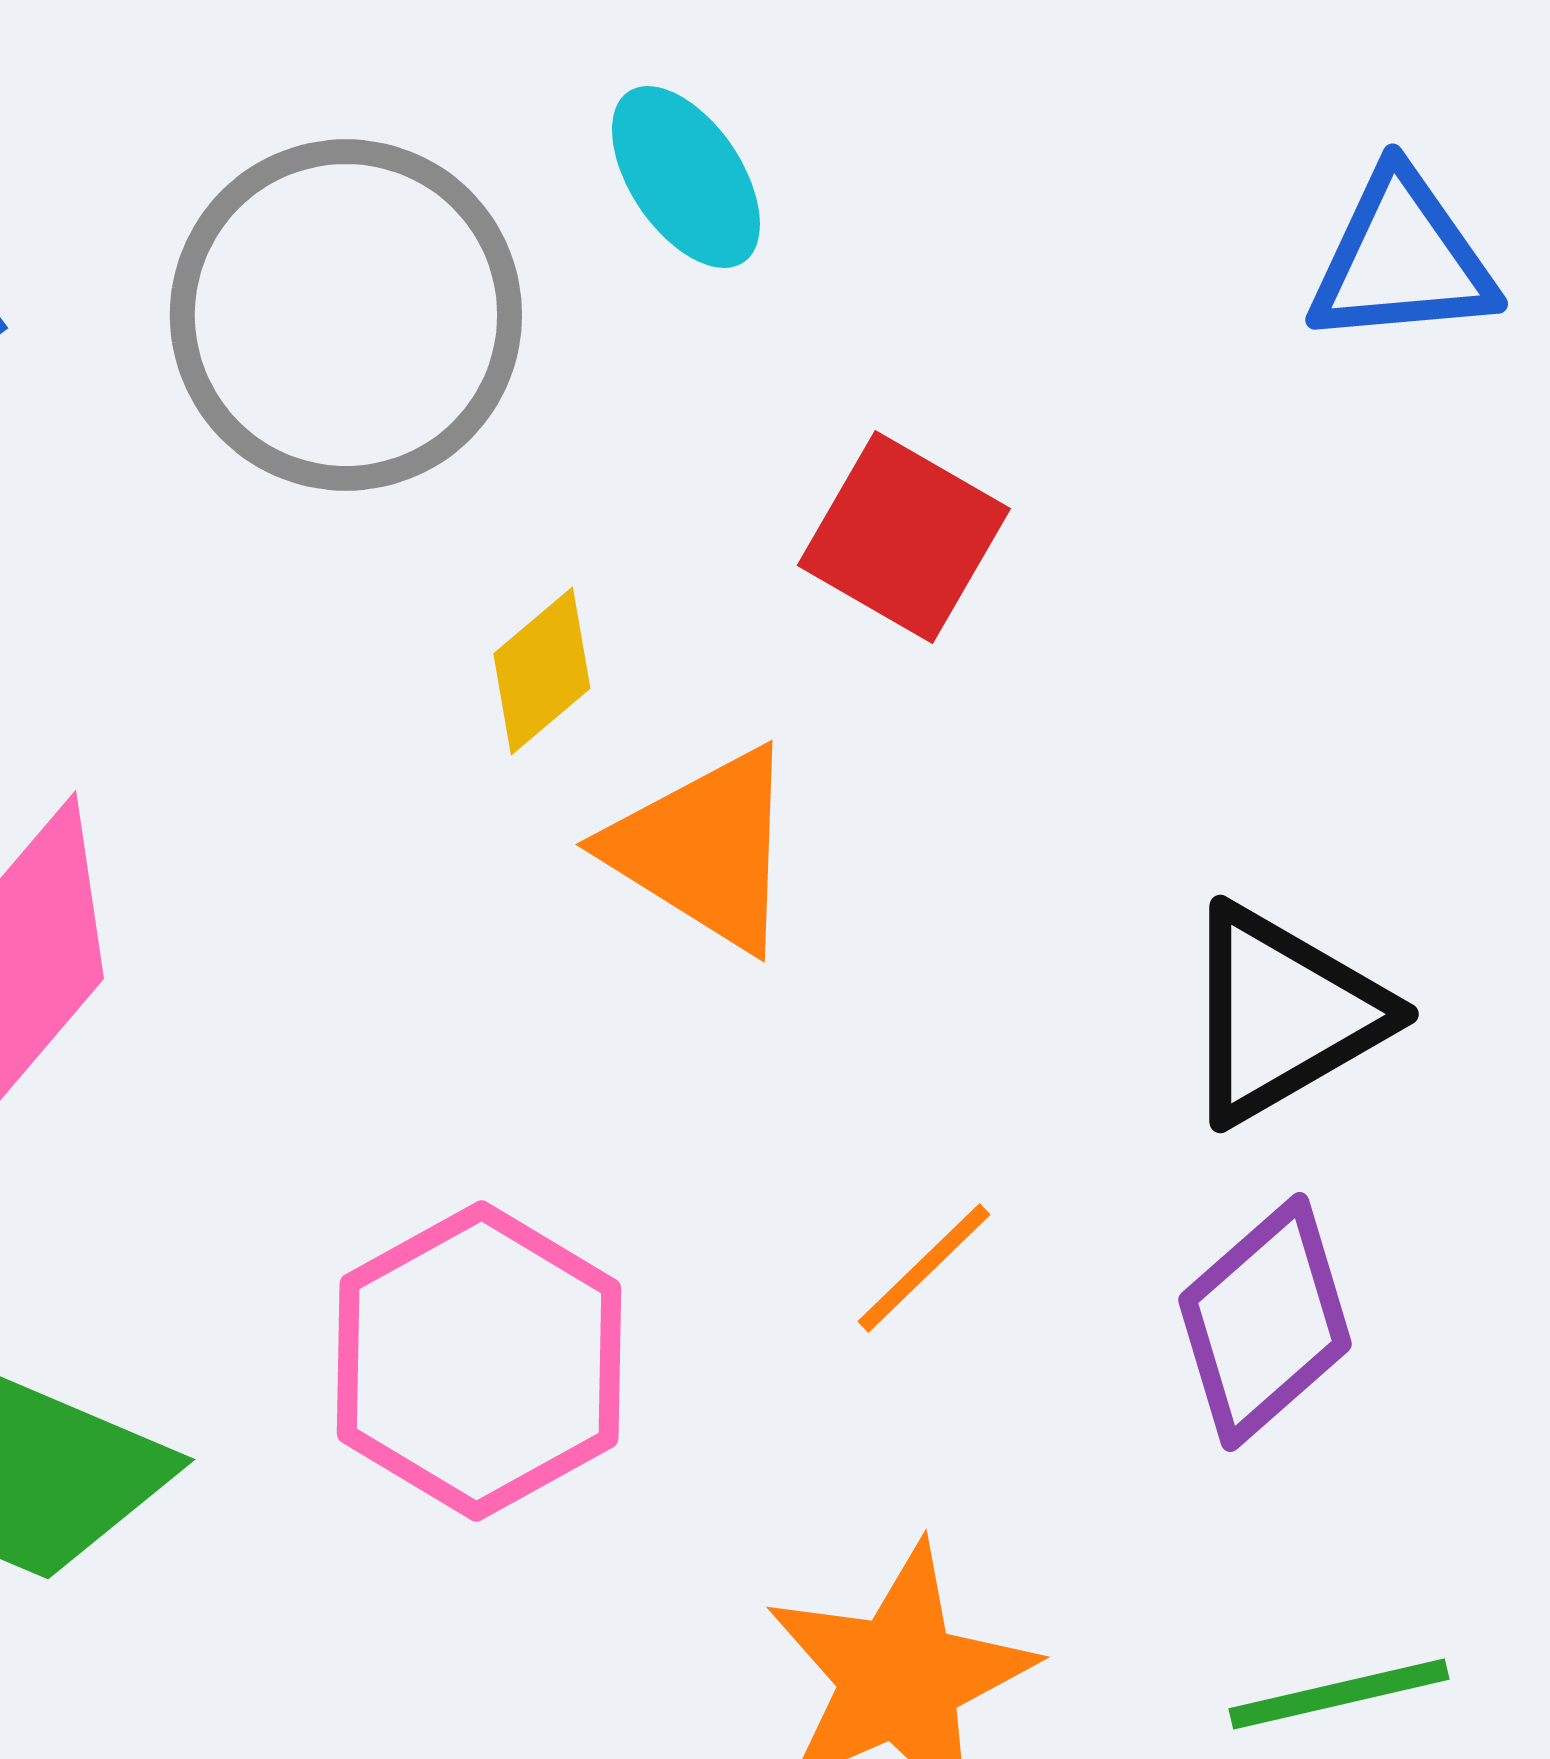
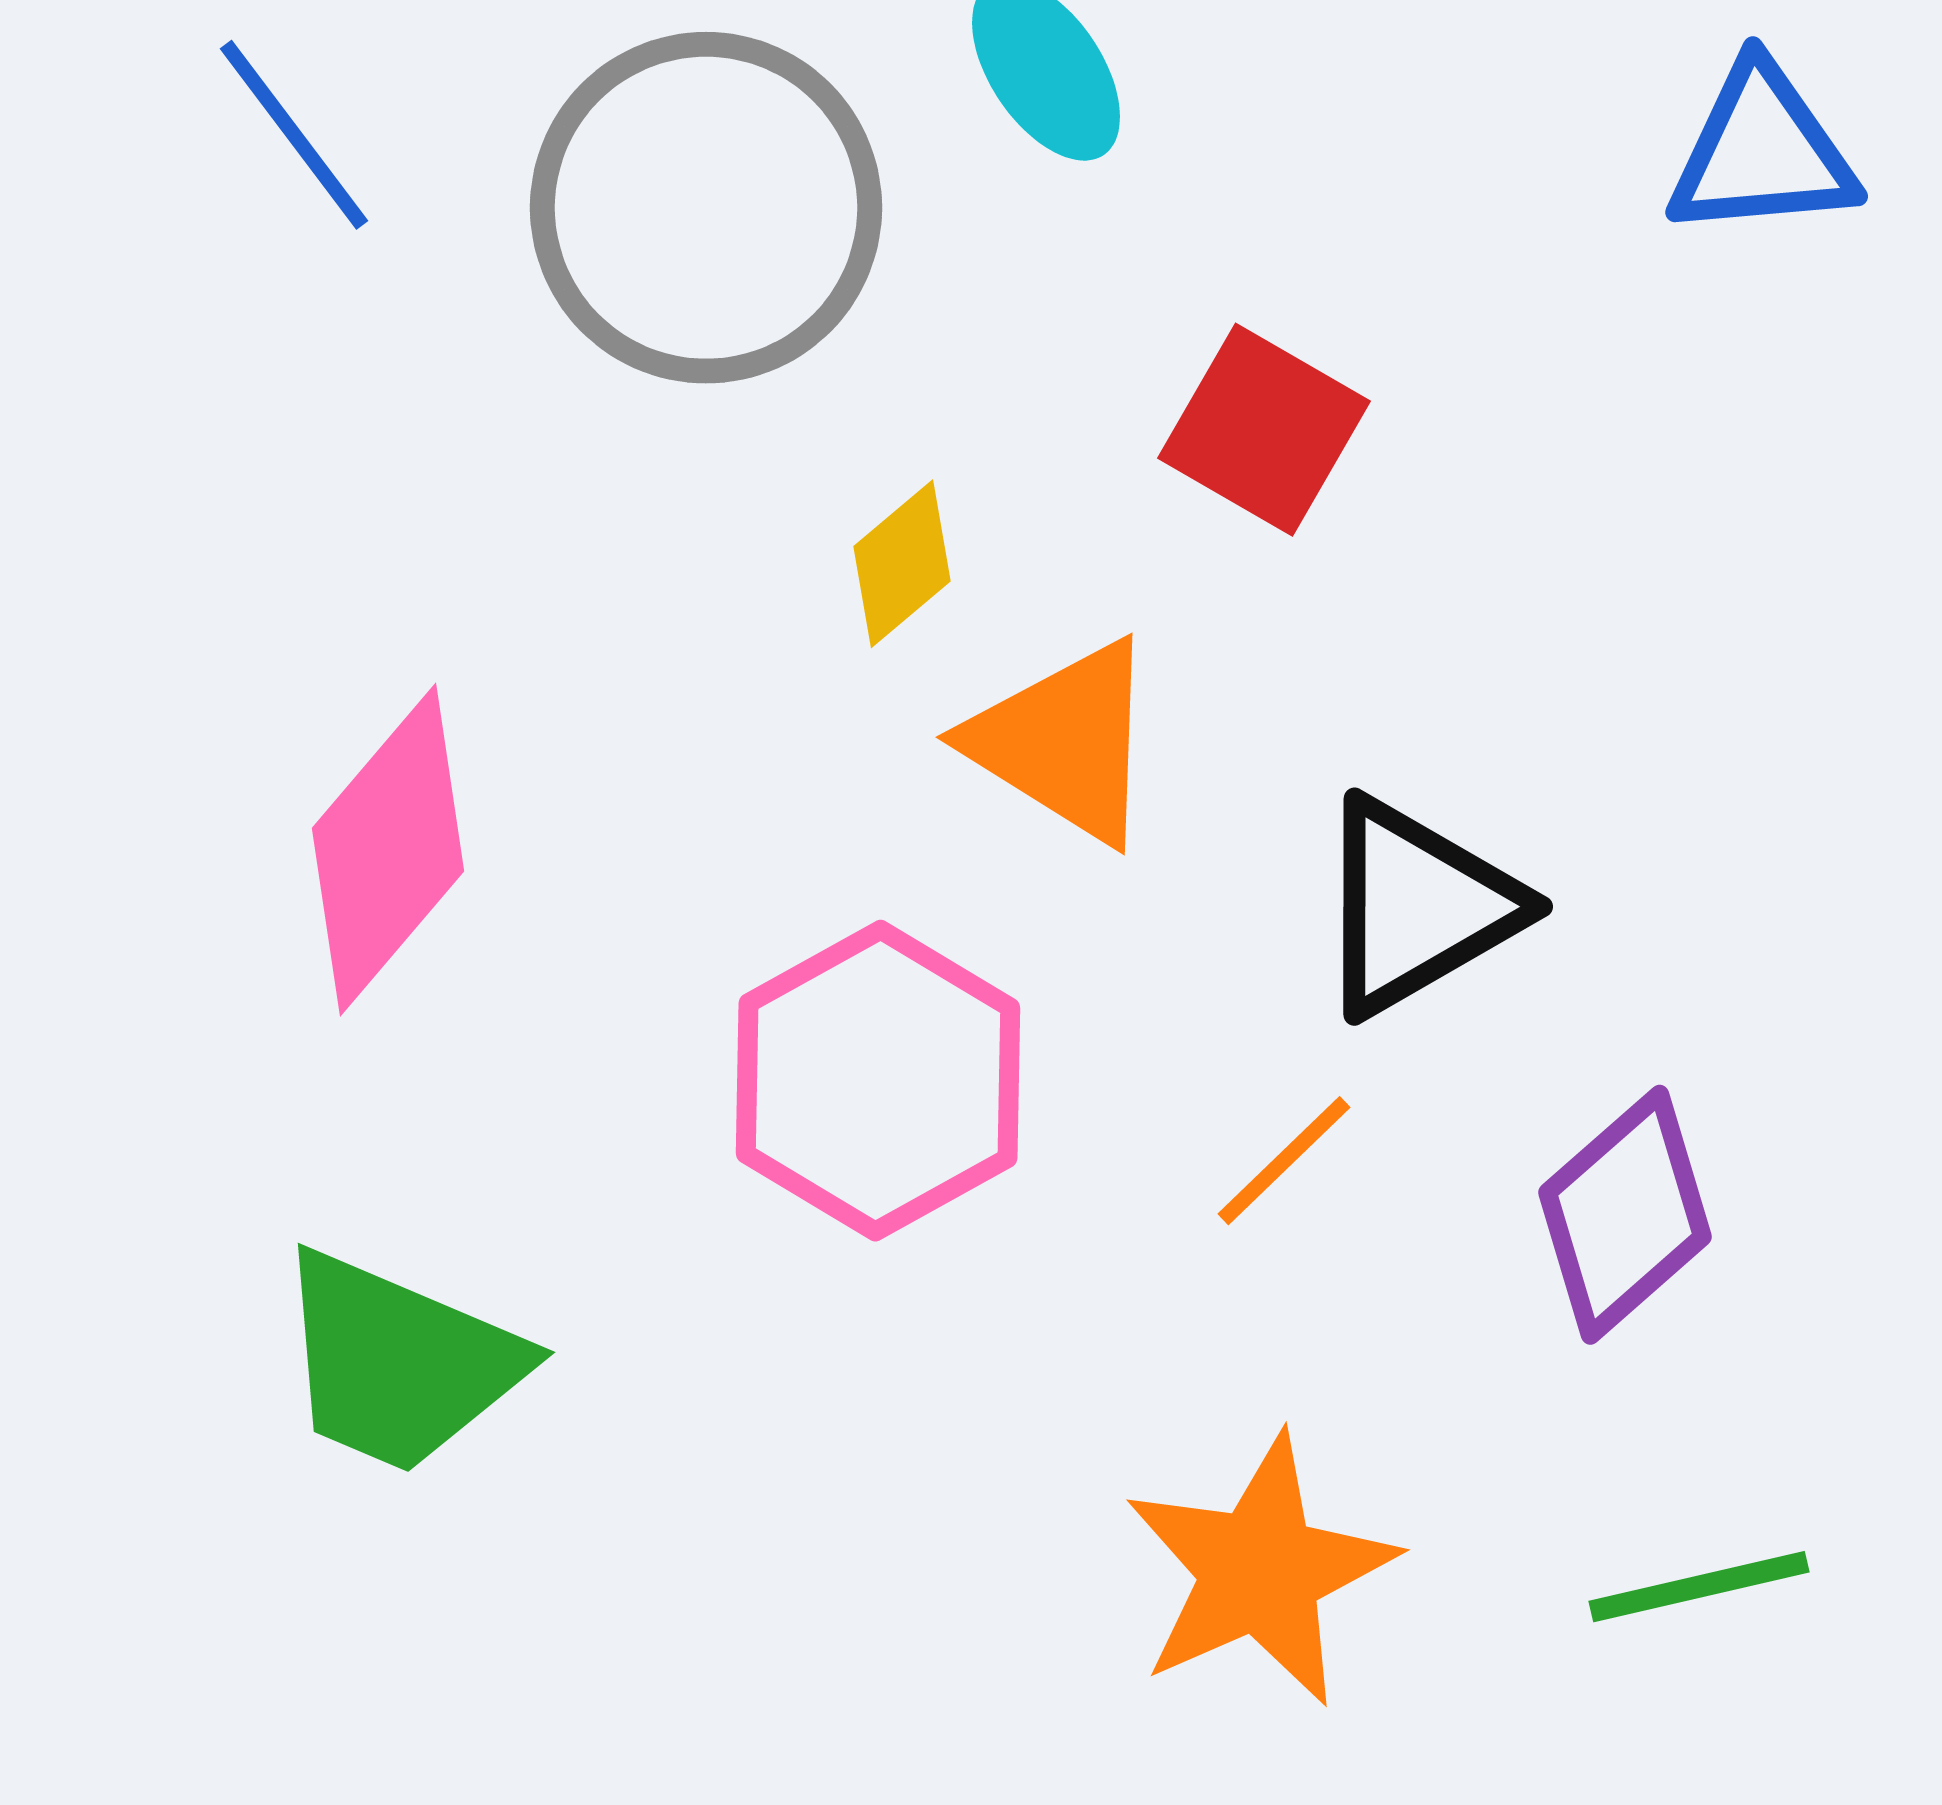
black triangle: (1283, 1014) -> (1417, 907), moved
pink hexagon: (479, 1361) -> (878, 1081), moved

